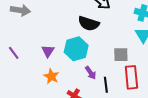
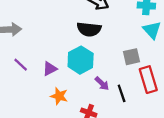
purple triangle: (48, 51) -> (50, 69), turned 40
purple line: (14, 53) -> (21, 65), moved

